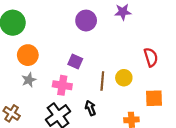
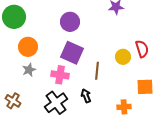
purple circle: (86, 21) -> (70, 22), moved
purple square: (75, 62) -> (72, 53), size x1.6
yellow circle: (124, 78) -> (123, 57), moved

